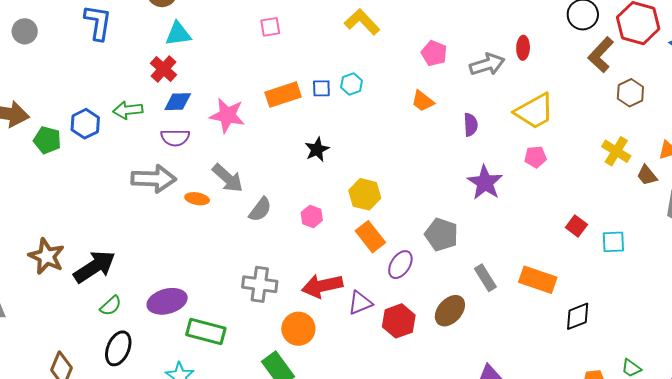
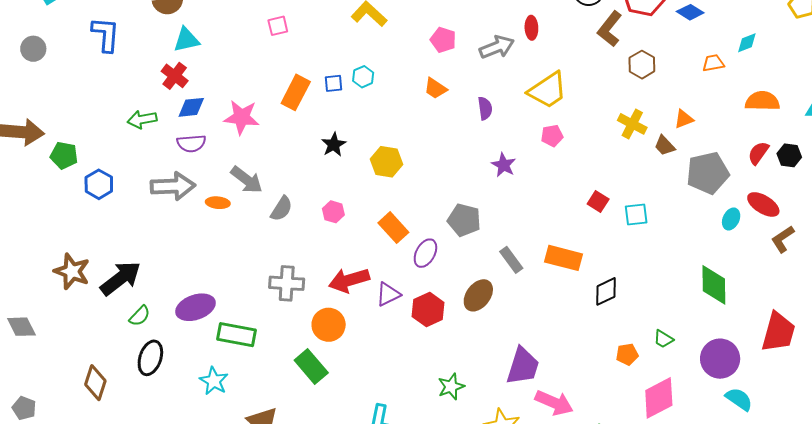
orange rectangle: (283, 95) -> (296, 92), turned -40
blue hexagon: (85, 124) -> (99, 184), moved
purple star: (485, 183) -> (504, 165), size x0.7
yellow hexagon: (365, 194) -> (386, 162), moved

